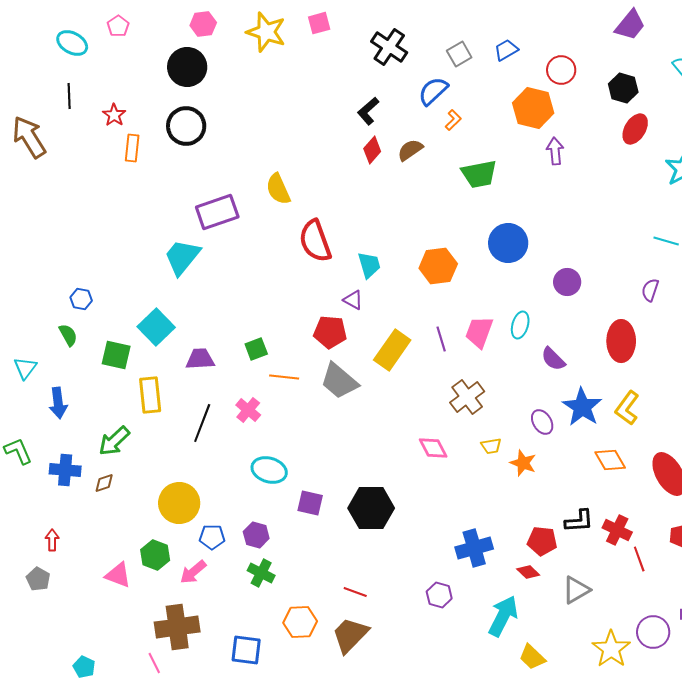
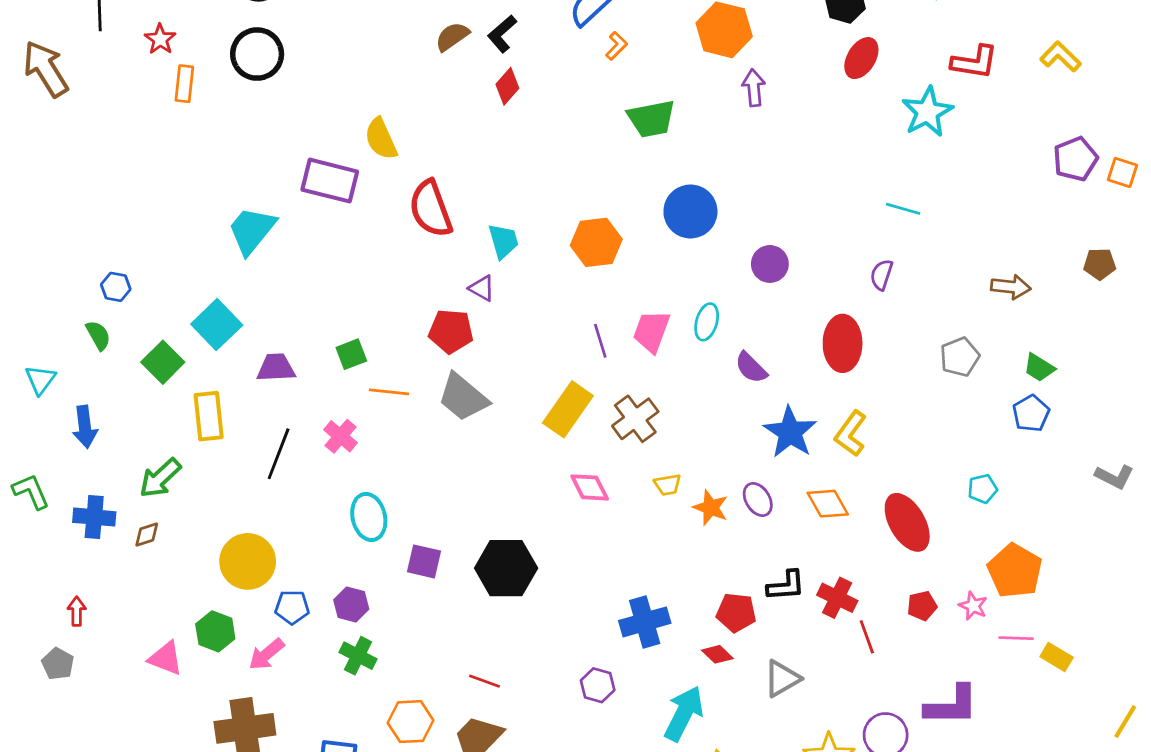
brown semicircle: (410, 150) -> (452, 37), moved
purple rectangle: (217, 212) -> (330, 181), moved, turned 33
yellow rectangle: (392, 350) -> (568, 409), moved
green square: (116, 355) -> (163, 362), turned 32
purple ellipse: (542, 422) -> (758, 500), moved
cyan ellipse: (269, 470) -> (369, 517), turned 60

